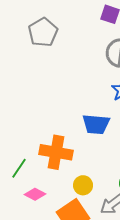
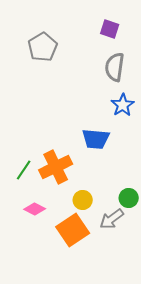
orange cross: (56, 152) -> (56, 167), turned -36
green line: (19, 168) -> (24, 170), moved

